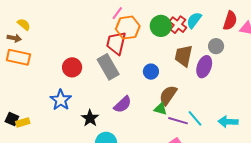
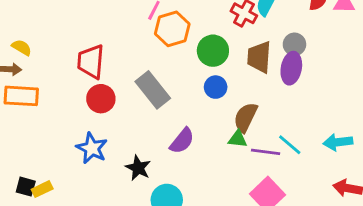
green circle: (161, 26) -> (213, 51), moved
red trapezoid: (116, 43) -> (91, 62), moved
gray circle: (216, 46) -> (294, 44), moved

